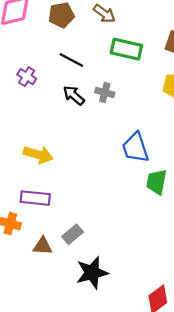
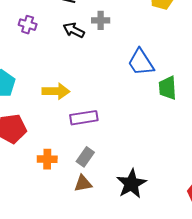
purple rectangle: (35, 198) -> (84, 118), moved
gray rectangle: (73, 234) -> (85, 157), moved
brown triangle: (43, 246) -> (83, 183), moved

